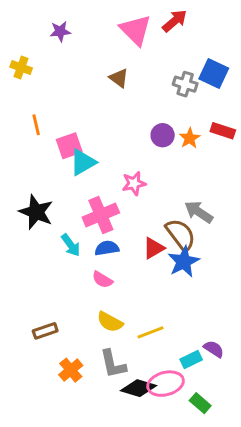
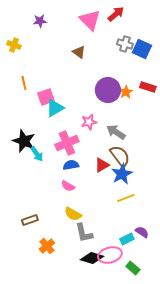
gray cross: (185, 84) -> (125, 44), moved
purple circle: (163, 135) -> (108, 90), size x1.6
gray arrow: (199, 212) -> (116, 132), moved
cyan arrow: (71, 245) -> (37, 154), moved
yellow line: (151, 332) -> (126, 198), moved
gray L-shape: (113, 364) -> (84, 233), moved

